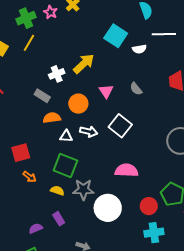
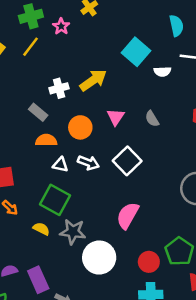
pink star: (50, 12) -> (61, 26), moved
pink semicircle: (126, 170) -> (128, 215), turned -70
purple rectangle: (59, 219) -> (38, 280), moved, size x1.5

